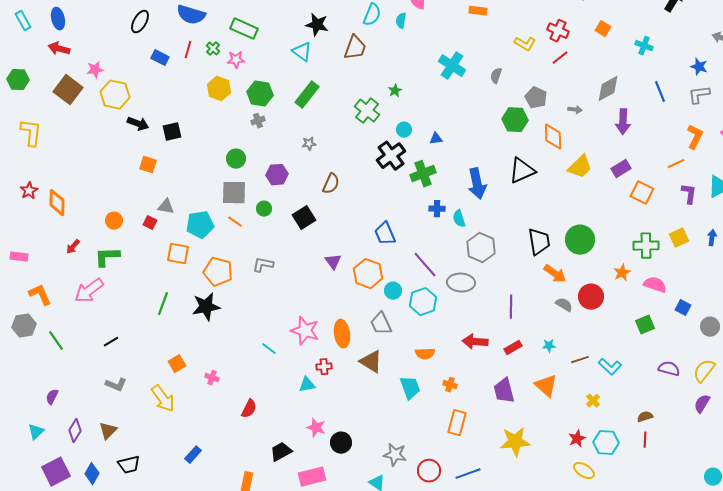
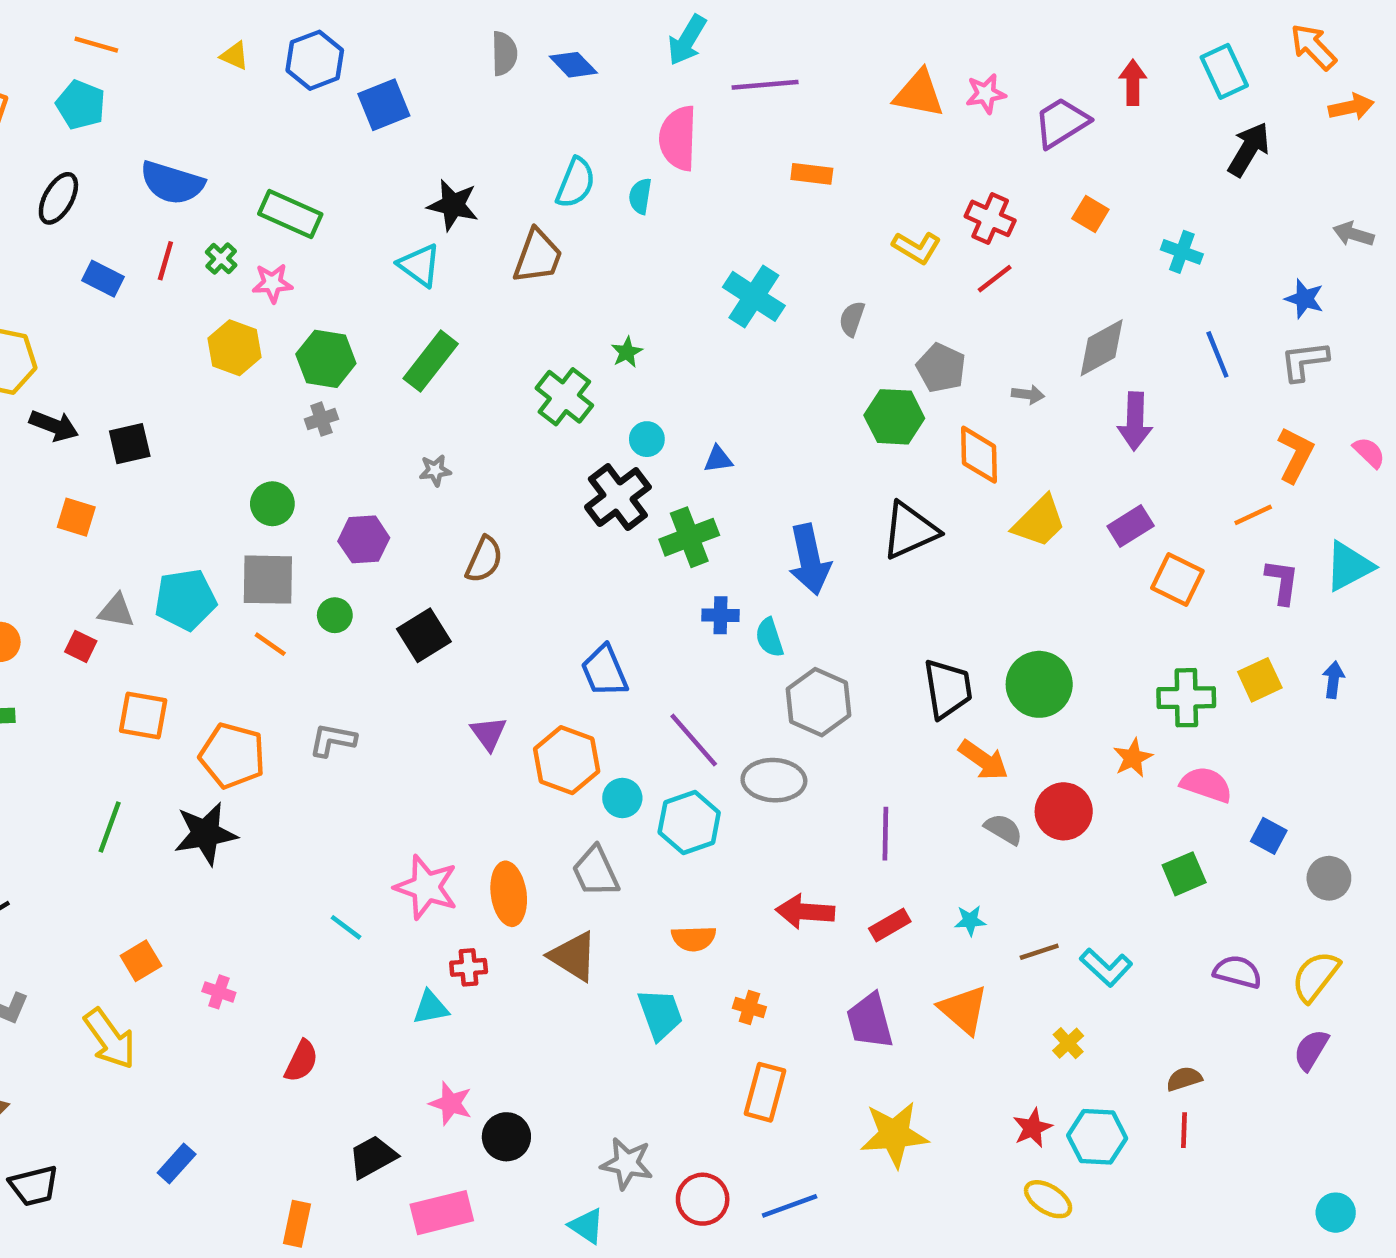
cyan pentagon: (200, 225) -> (185, 600), moved

